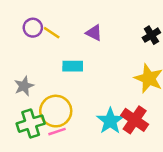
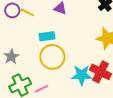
yellow circle: (56, 111) -> (52, 57), moved
cyan star: (110, 121) -> (82, 75), turned -30

